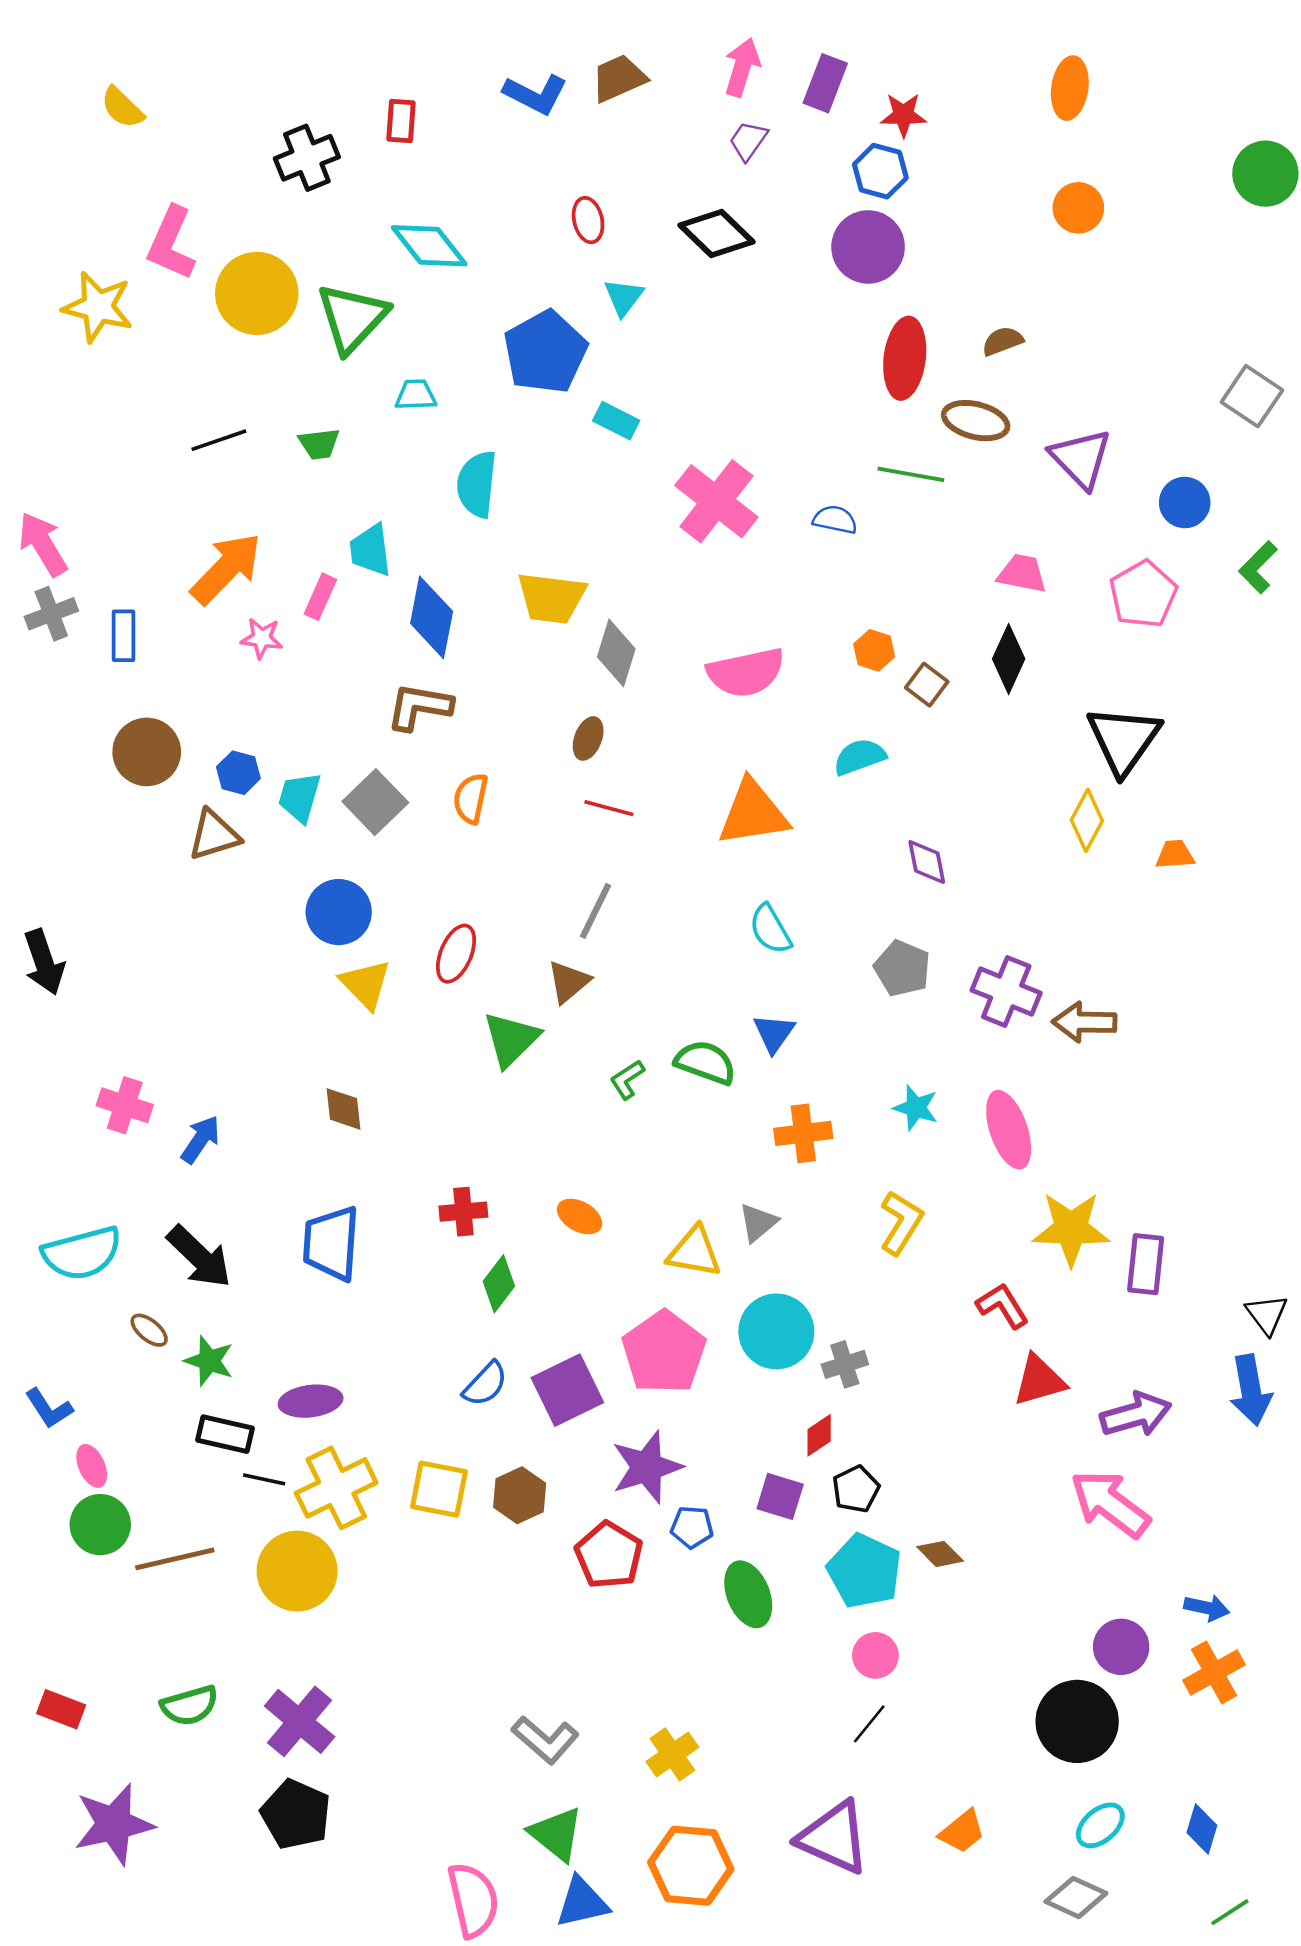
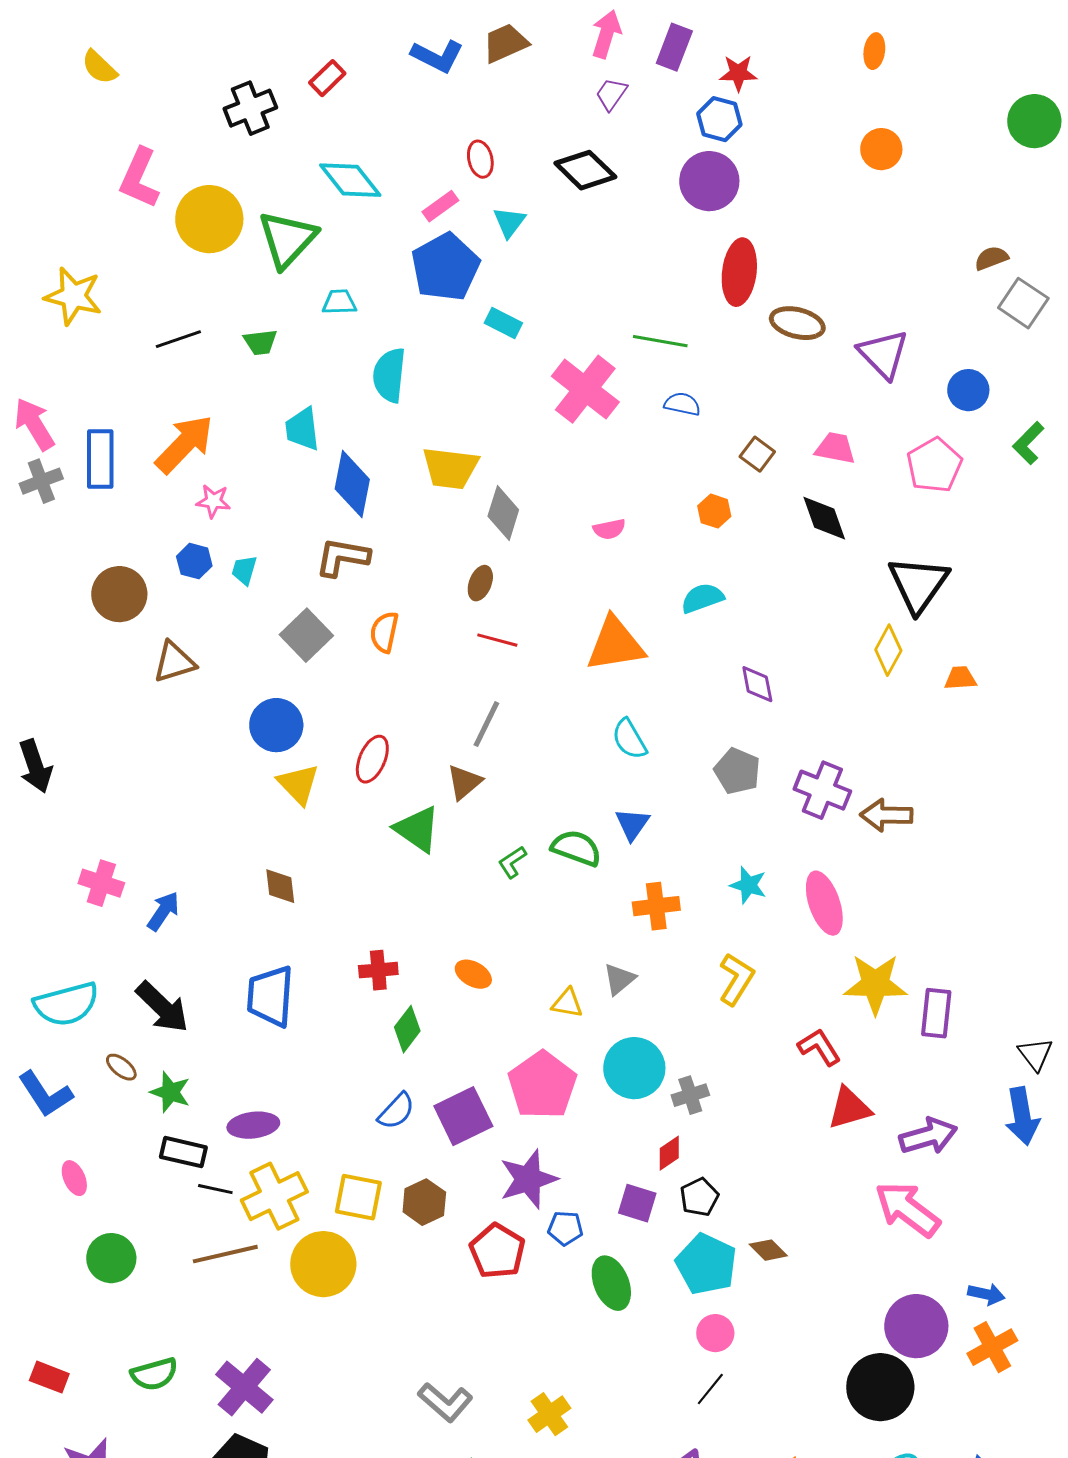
orange ellipse: (1070, 88) -> (874, 51), size x0.7
red rectangle: (401, 121) -> (327, 78), turned 42
yellow star: (98, 307) -> (73, 296), moved
brown semicircle: (1003, 341) -> (991, 258), moved
green line: (911, 474) -> (660, 341), moved
pink rectangle: (320, 597) -> (440, 206), moved, turned 30
blue rectangle: (123, 636) -> (100, 459), moved, size x1.4
black diamond: (1009, 659) -> (824, 518), turned -44
pink semicircle: (746, 672) -> (609, 529), size x0.5
brown square: (927, 685) -> (757, 454), moved
blue hexagon: (238, 773) -> (194, 561), moved
cyan trapezoid: (300, 797) -> (244, 570), moved, size x0.7
green triangle: (511, 1039) -> (417, 829), turned -40
yellow triangle: (694, 1252) -> (567, 1003), size x0.7
blue L-shape: (49, 1408) -> (45, 1094), moved, size x1.4
green circle: (100, 1525) -> (111, 1258), moved
brown line: (175, 1559) -> (225, 1254), moved
yellow circle: (297, 1571) -> (323, 1264), moved
purple circle: (1121, 1647) -> (916, 1326), size x1.4

